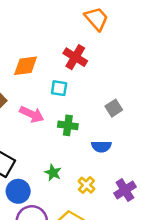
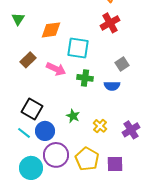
red cross: (75, 57) -> (110, 23), moved, turned 30
cyan square: (59, 88) -> (78, 48), size x1.6
blue semicircle: (101, 147) -> (112, 86), moved

